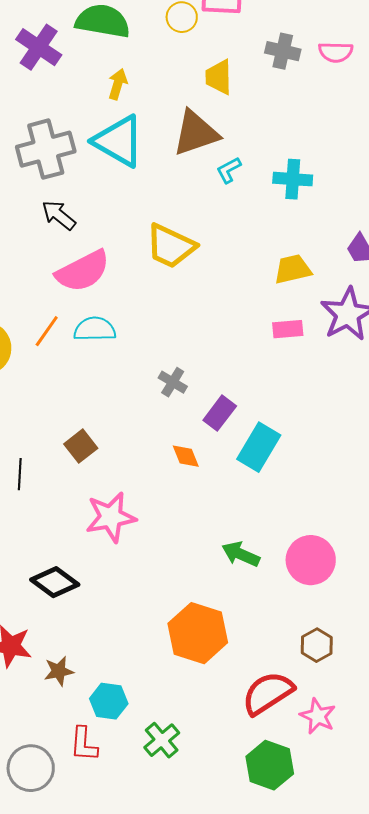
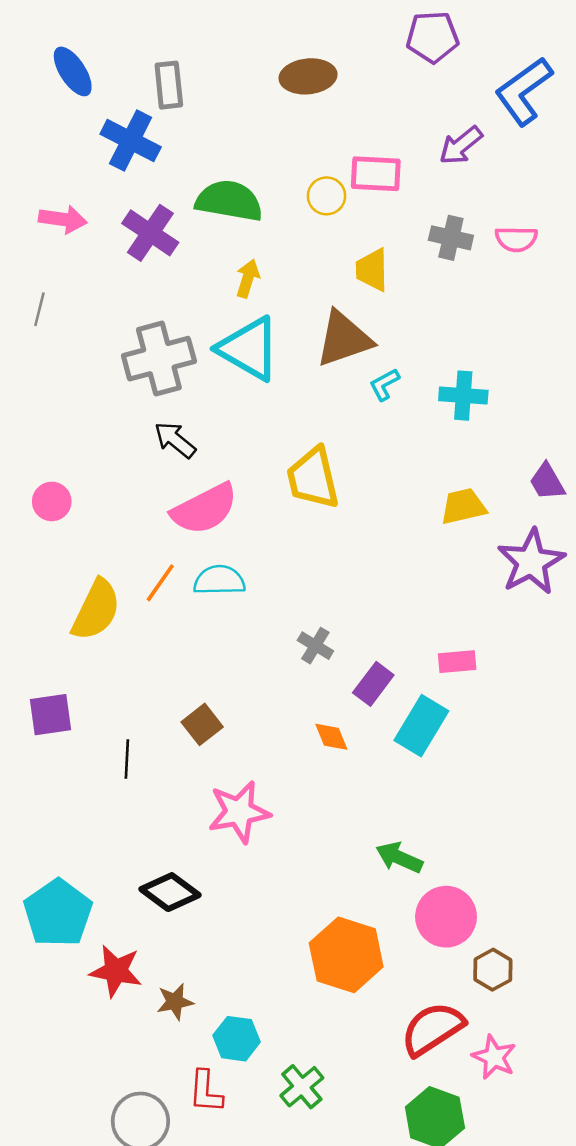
yellow trapezoid: (171, 246) -> (313, 478), turned 52
pink rectangle: (288, 329) -> (457, 662), moved
pink circle: (311, 560) -> (446, 917), moved

